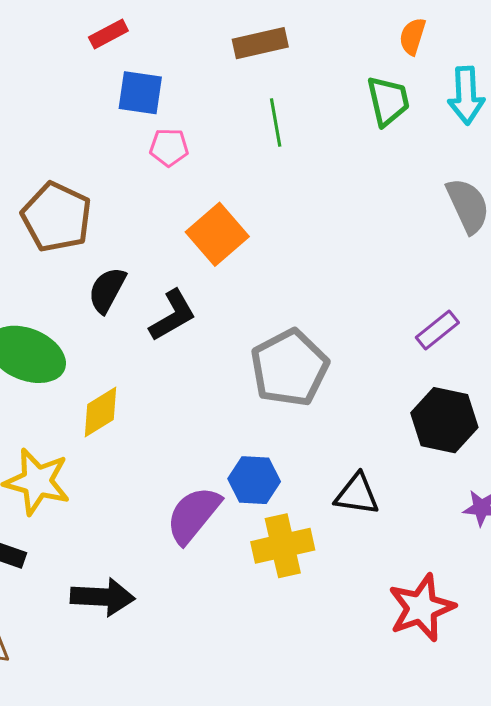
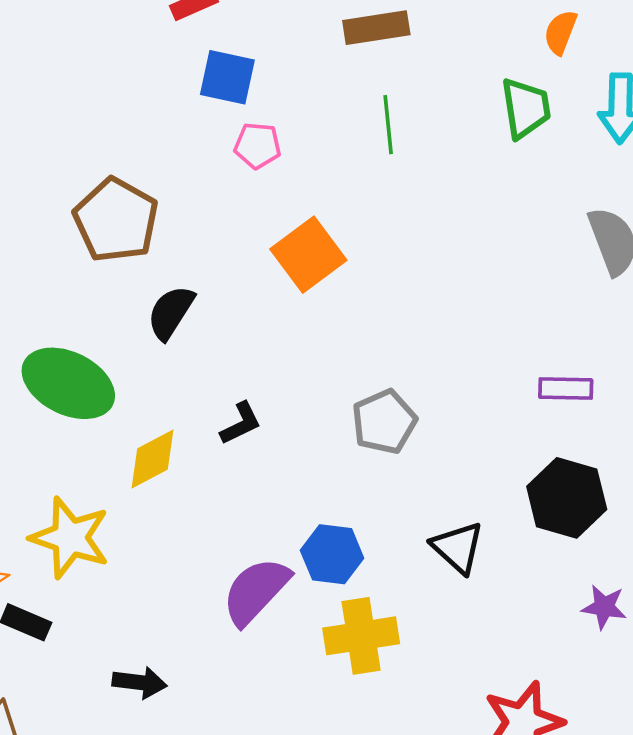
black L-shape: (173, 315) -> (241, 423), moved, size x0.7
purple rectangle: (437, 330) -> (566, 389), turned 36
gray pentagon: (289, 368) -> (384, 422), size x0.7
black triangle: (357, 494) -> (458, 547), moved, turned 30
black arrow: (103, 597) -> (139, 682), size x0.7

